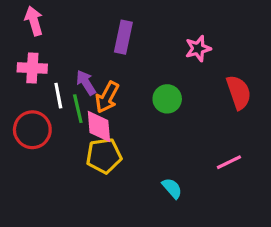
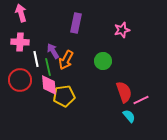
red semicircle: (239, 92) -> (124, 92), moved
pink diamond: (99, 126) -> (49, 85), moved
cyan semicircle: (172, 188) -> (129, 116), moved

